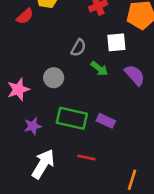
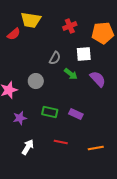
green rectangle: (72, 118) -> (50, 112), size x0.7
white arrow: (43, 164) -> (28, 147), size x0.7
orange line: (132, 180) -> (96, 148), moved, turned 63

